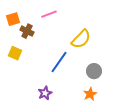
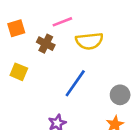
brown cross: (27, 31) -> (46, 44), moved
yellow semicircle: (81, 39) -> (89, 41), moved, turned 40

